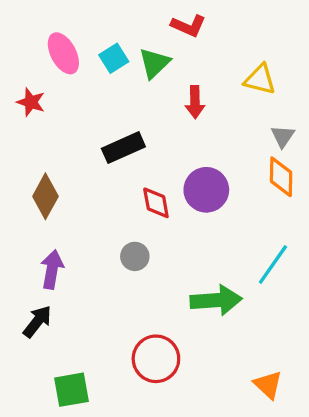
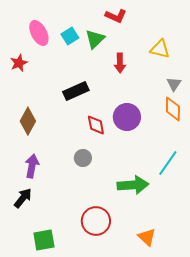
red star: (31, 102) -> (19, 63), turned 30
orange triangle: (268, 385) -> (147, 237), moved

